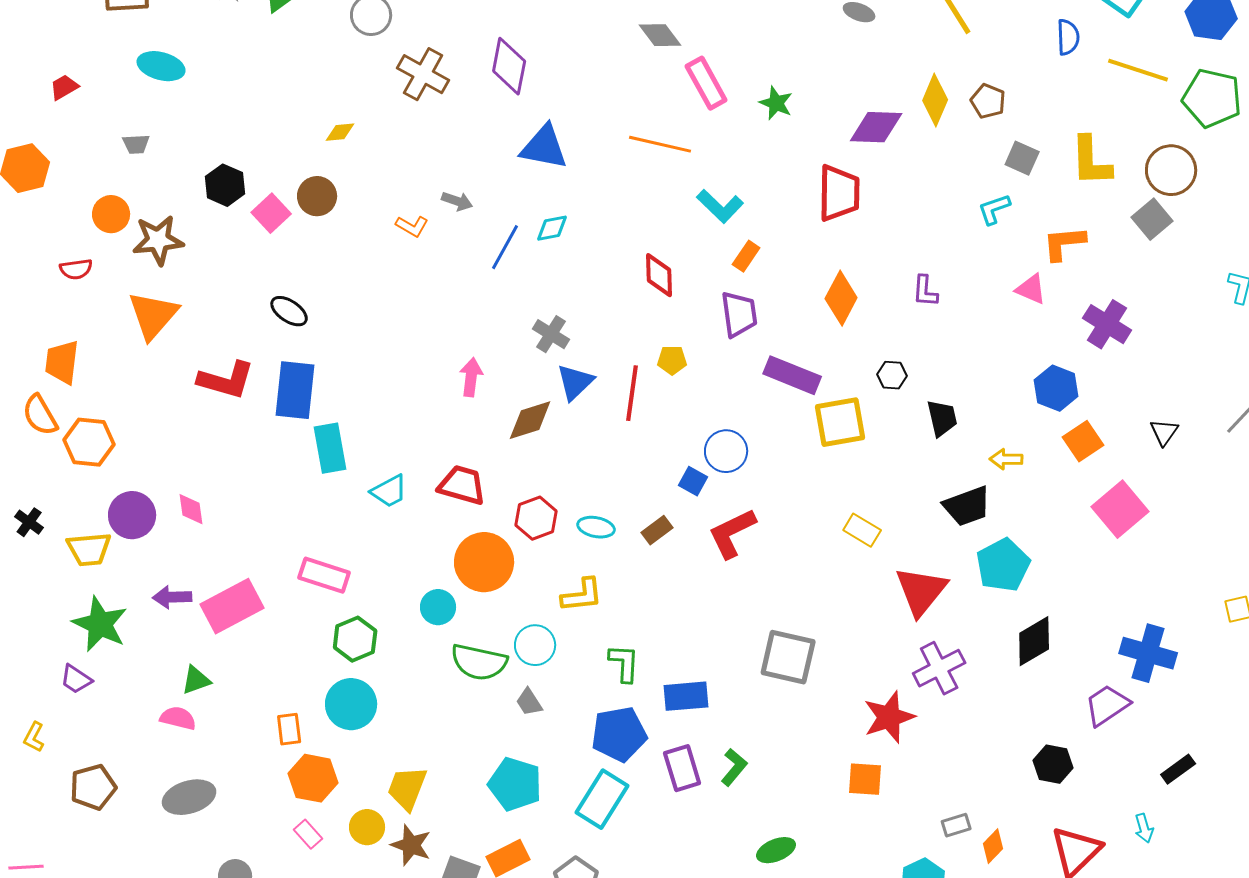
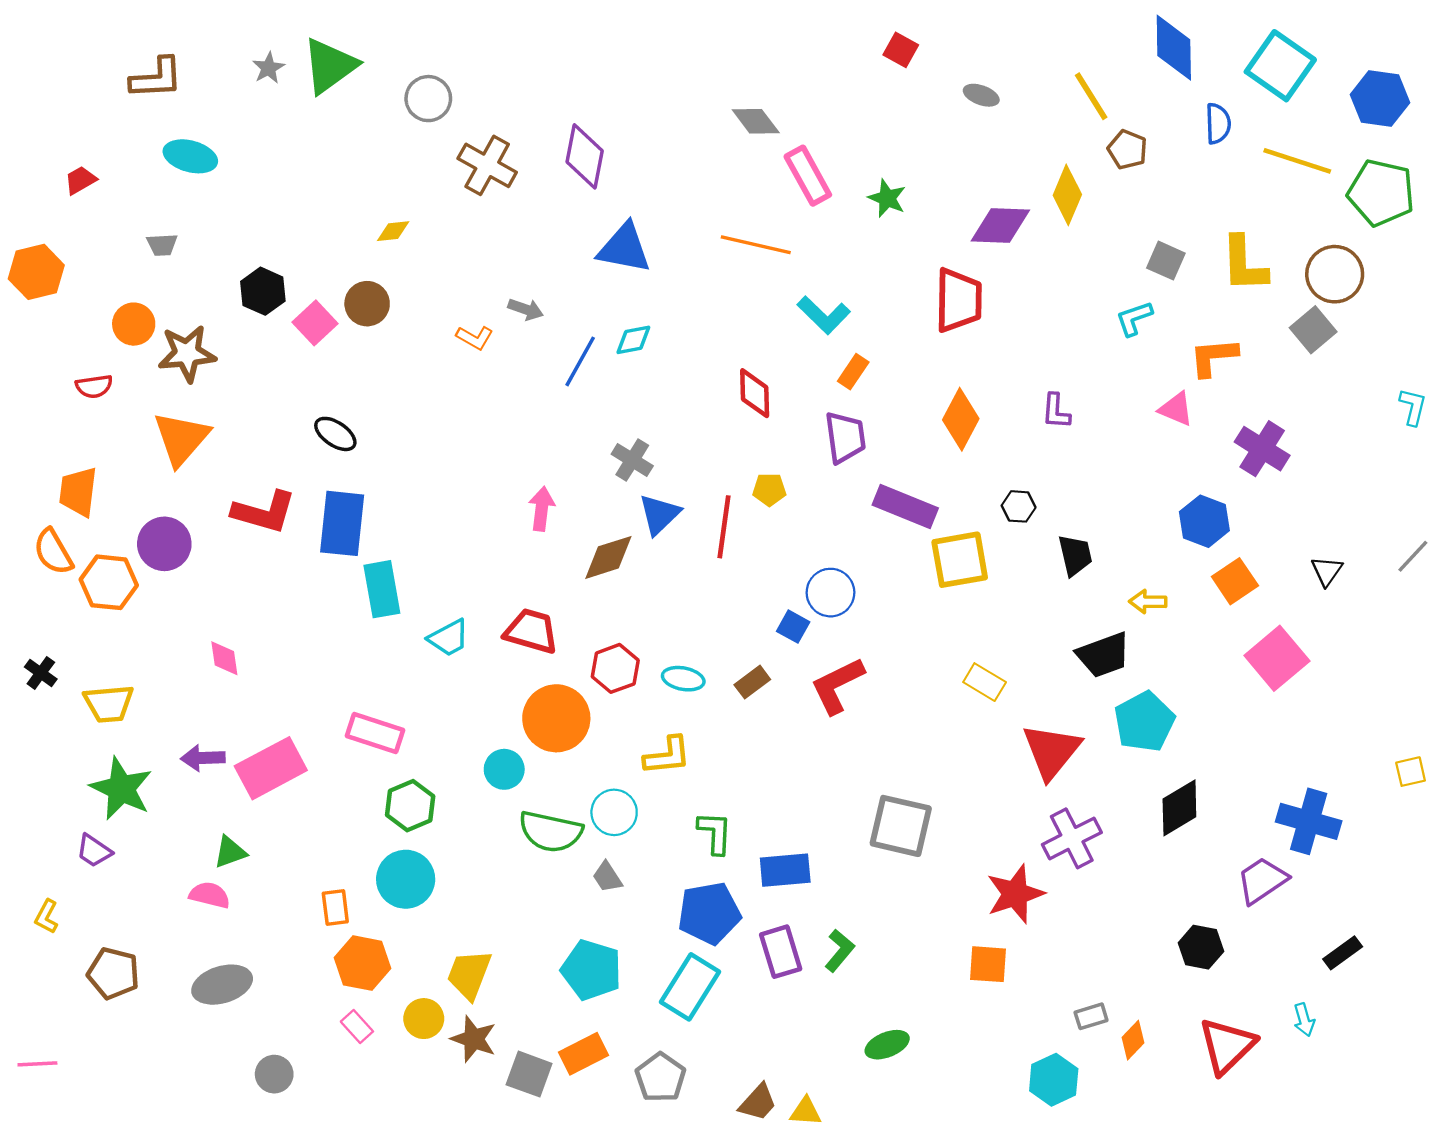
brown pentagon: (988, 101) -> (1127, 150), moved
purple circle: (132, 515) -> (164, 544), moved
brown pentagon: (93, 787) -> (113, 973), turned 30

